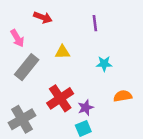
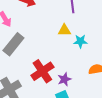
yellow triangle: (62, 52) -> (64, 30), moved

